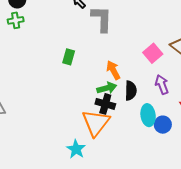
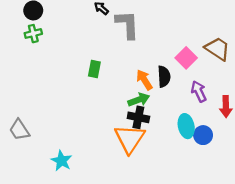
black semicircle: (131, 91) -> (164, 77), moved
cyan star: (76, 149) -> (61, 161), moved

